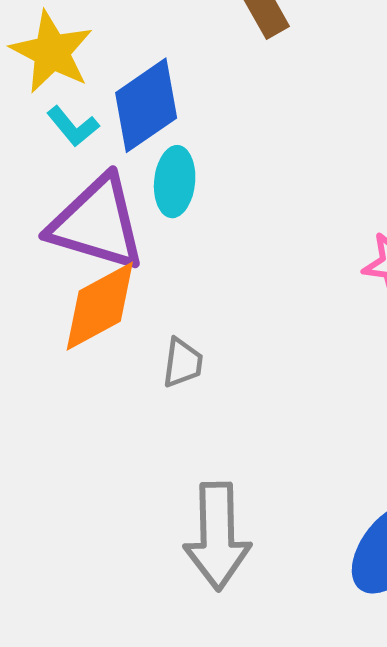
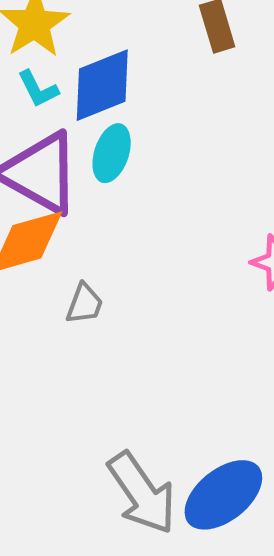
gray arrow: (217, 536) -> (142, 493), moved, turned -46

